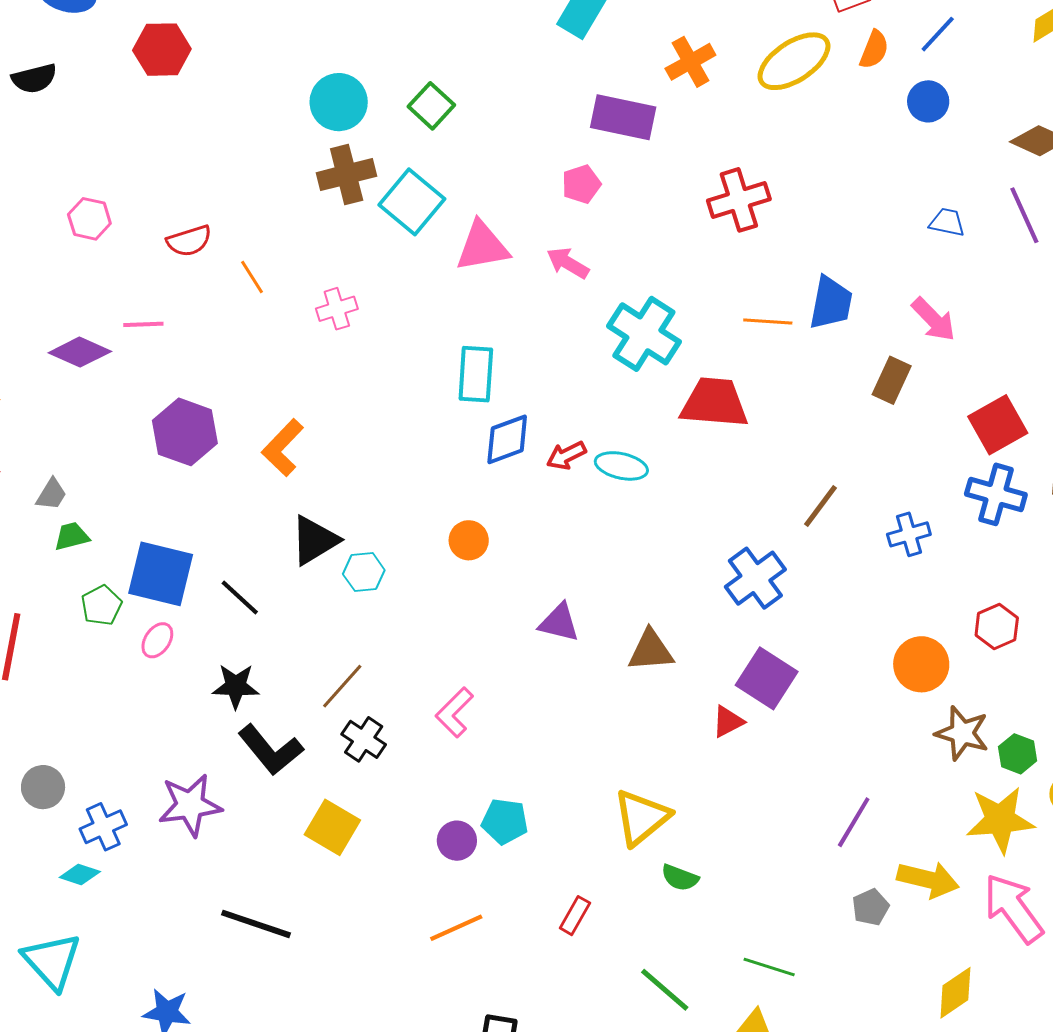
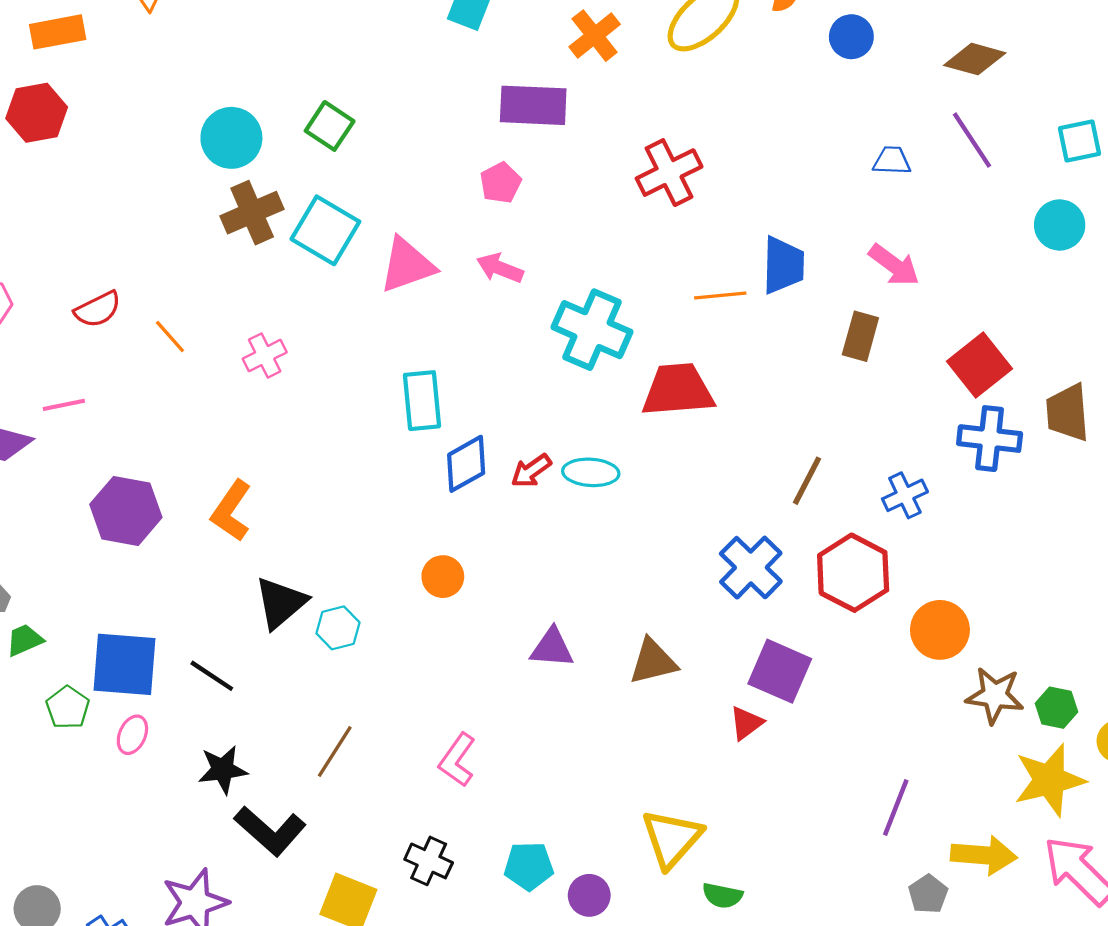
red hexagon: (997, 626) -> (853, 573), moved, size x1.6
black cross: (364, 739) -> (429, 861), moved
purple circle: (457, 841) -> (589, 895), moved

